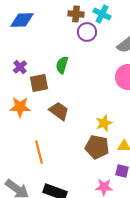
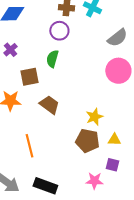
purple circle: (87, 32) -> (59, 31), moved
purple cross: (20, 67) -> (10, 50), moved

